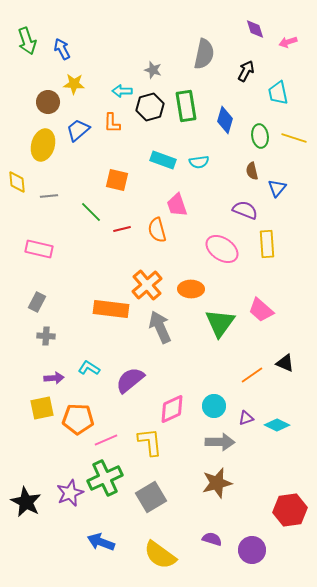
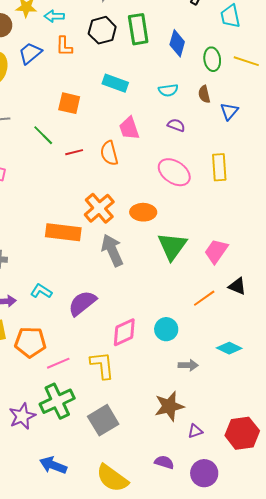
cyan arrow: (122, 91) -> (54, 16), moved
cyan semicircle: (199, 162) -> (168, 90), moved
purple semicircle: (245, 210) -> (176, 125), moved, size x0.7
pink trapezoid: (261, 310) -> (216, 251), moved, turned 84
purple triangle: (246, 418) -> (195, 431), moved
gray arrow: (220, 442) -> (188, 365), moved, size x0.7

